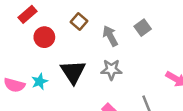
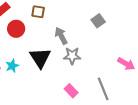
brown square: (79, 22) -> (38, 12), moved, turned -32
gray arrow: (110, 36) -> (61, 36), moved

